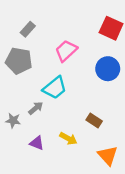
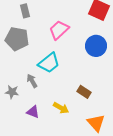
gray rectangle: (28, 29) -> (25, 11), turned -56
gray arrow: (36, 108) -> (32, 81), turned -80

